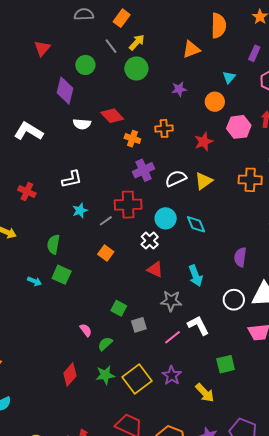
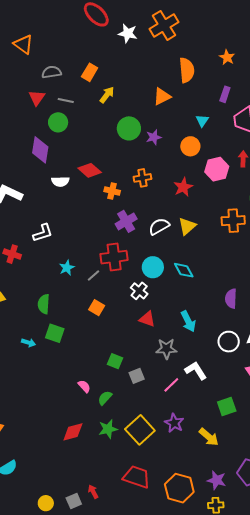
gray line: (111, 46) -> (66, 101), moved, turned -35
red triangle: (42, 48) -> (37, 98), moved
green circle: (136, 68) -> (129, 128), moved
white L-shape: (72, 179) -> (43, 233), moved
red diamond: (70, 375) -> (73, 432), turned 40

